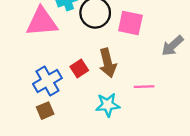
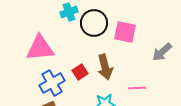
pink triangle: (42, 22) -> (40, 48), moved

